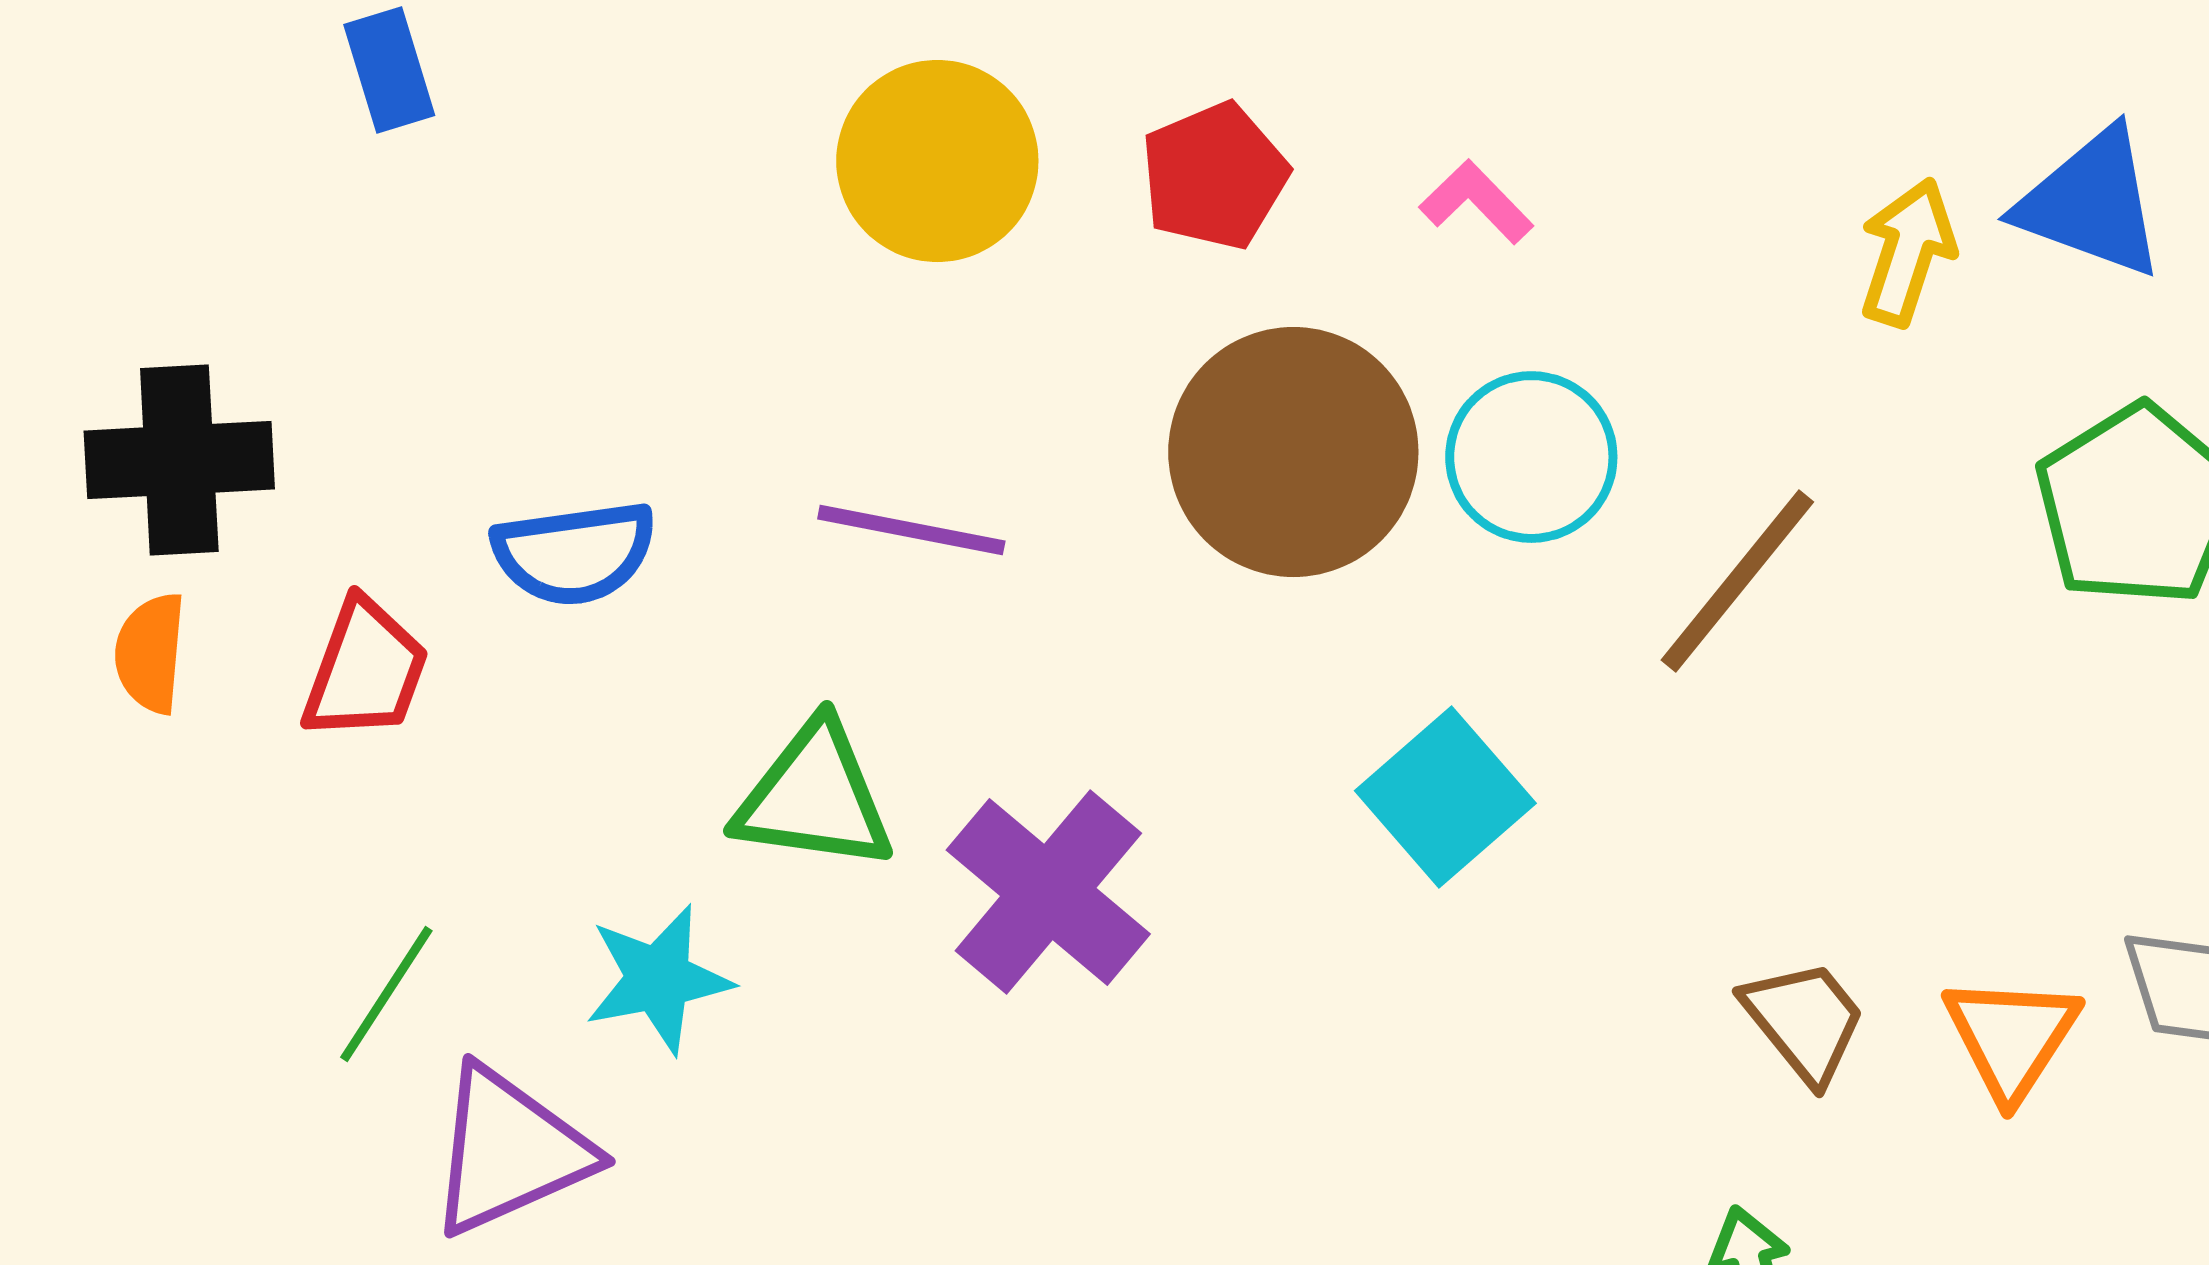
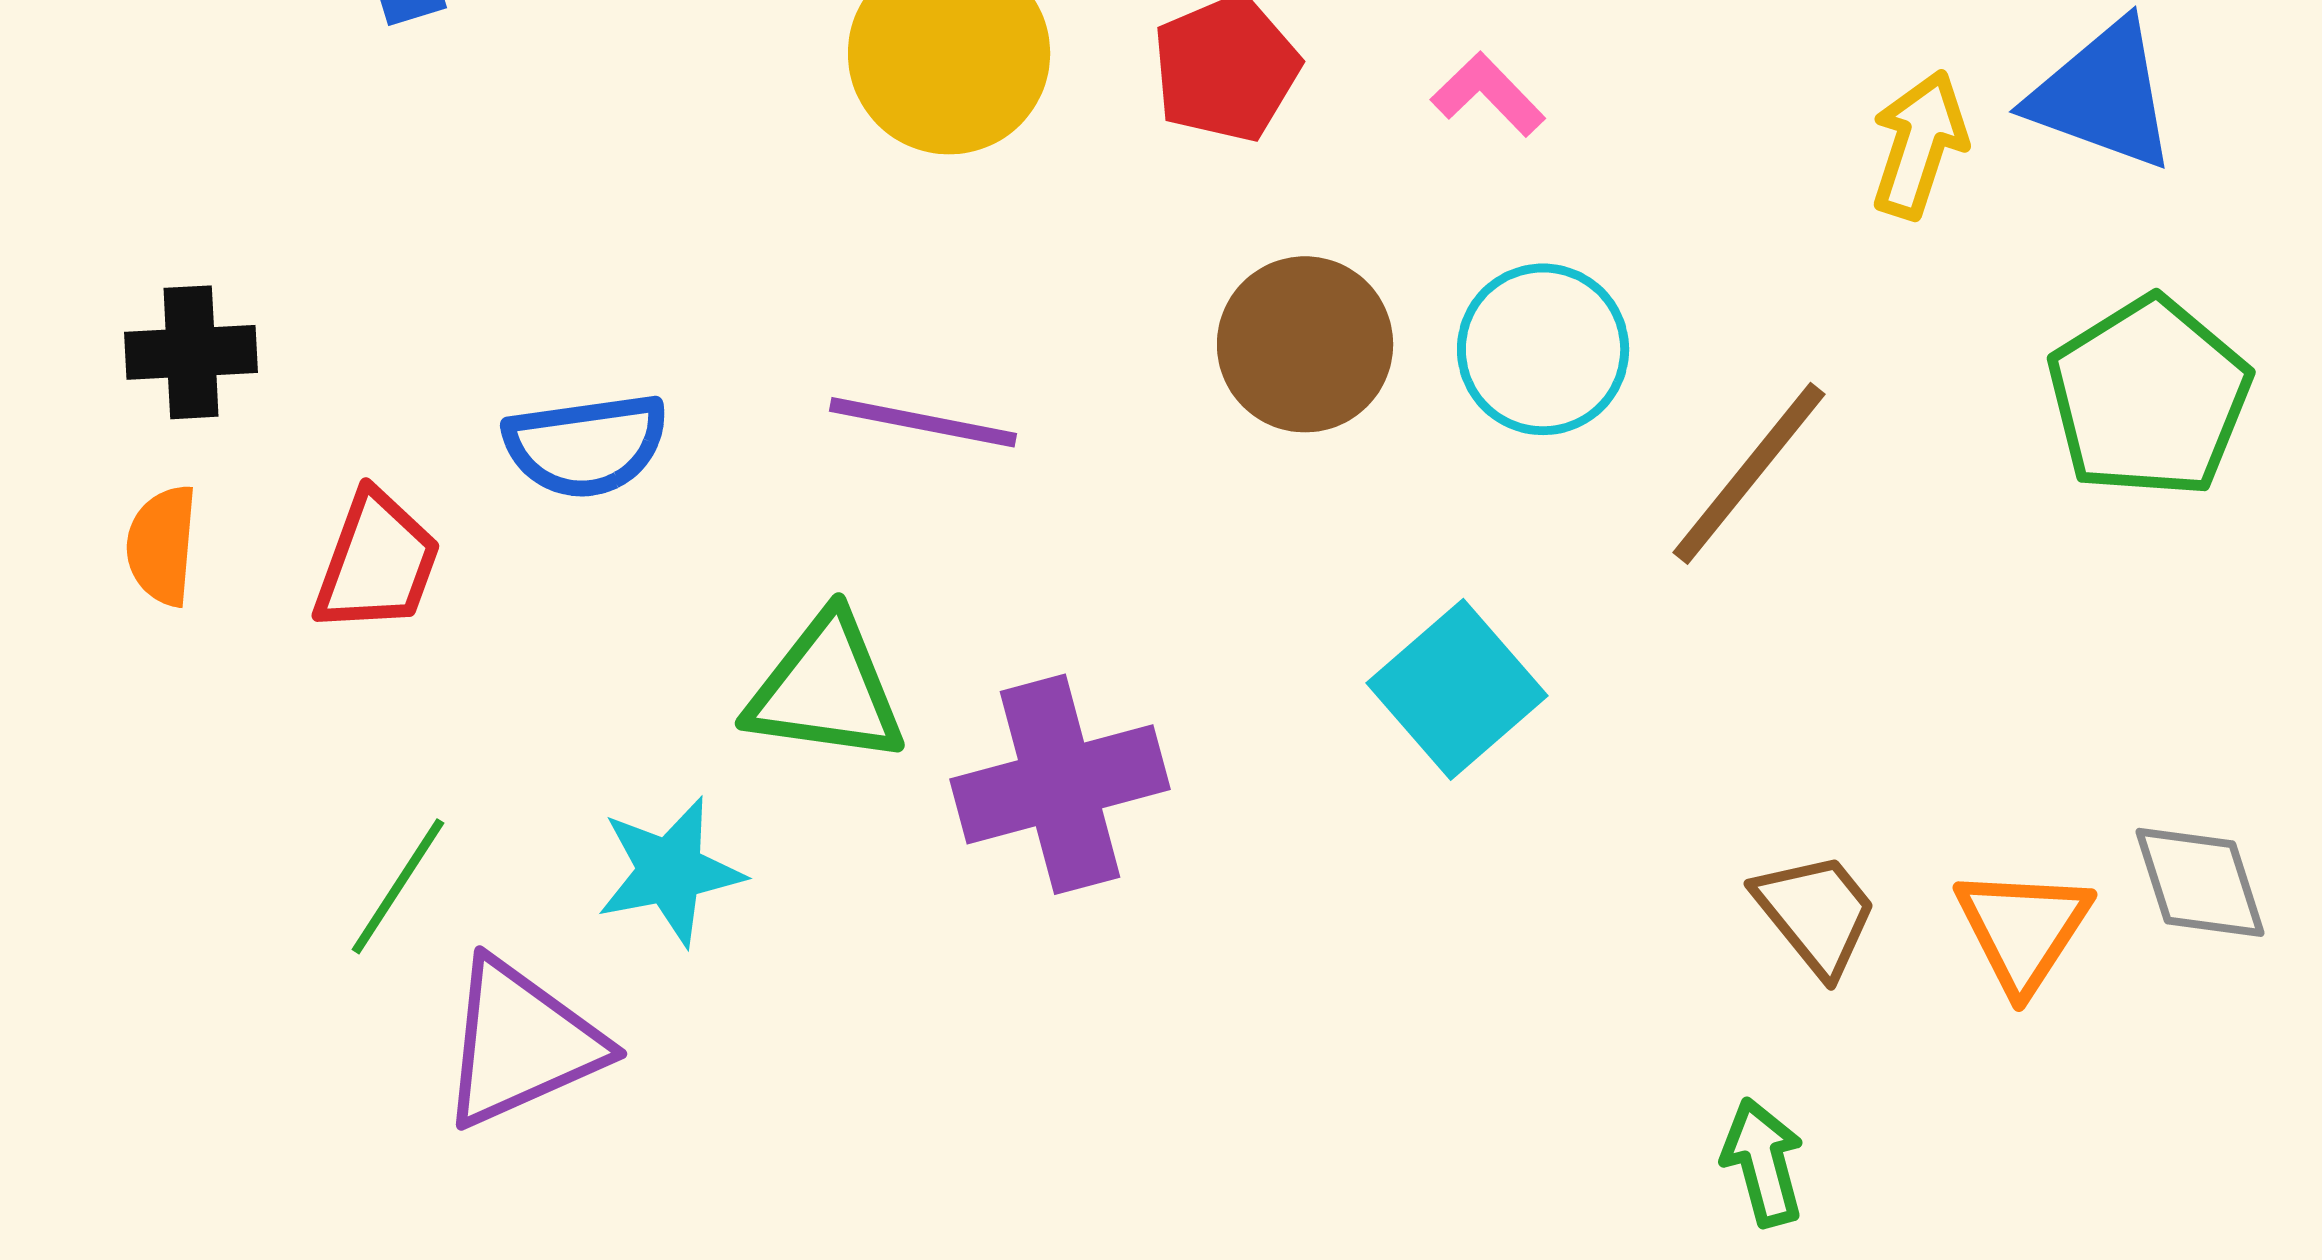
brown circle: (1293, 452) -> (1305, 344), size x0.7
black cross: (179, 460) -> (191, 352), size x0.7
purple cross: (1048, 892) -> (1060, 784), turned 35

